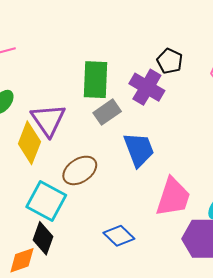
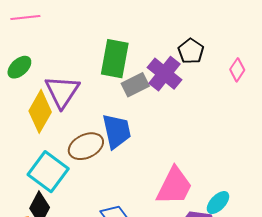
gray rectangle: (107, 112) -> (135, 85), moved
blue trapezoid: (139, 150) -> (117, 131), moved

